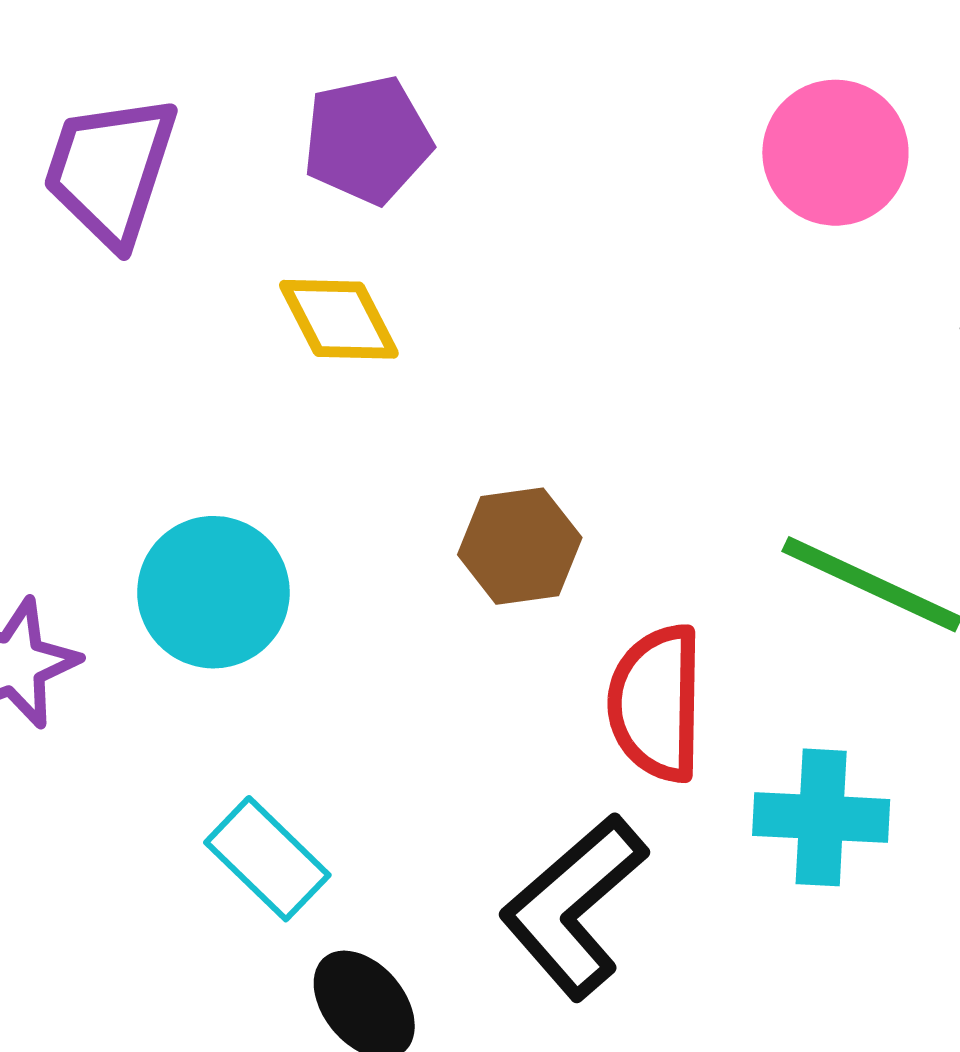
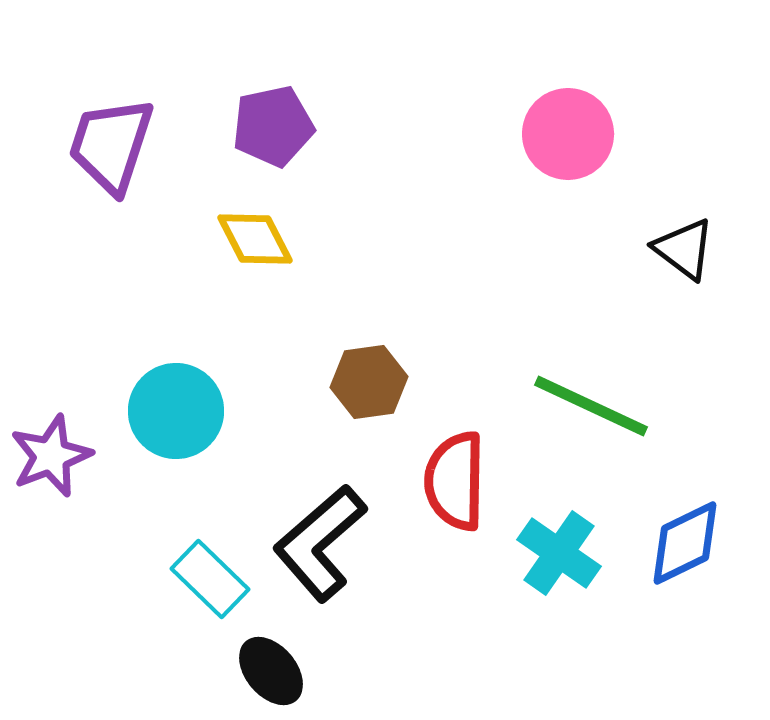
cyan cross: (821, 817) -> (559, 553), turned 32
black L-shape: (574, 906) -> (320, 543), moved

